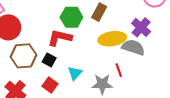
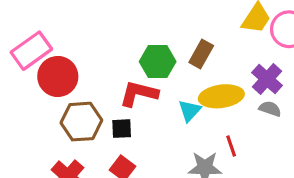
gray semicircle: (133, 47) -> (270, 109), moved, size x0.6
black square: (49, 60) -> (122, 129), turned -32
cyan triangle: (75, 73) -> (190, 111), moved

